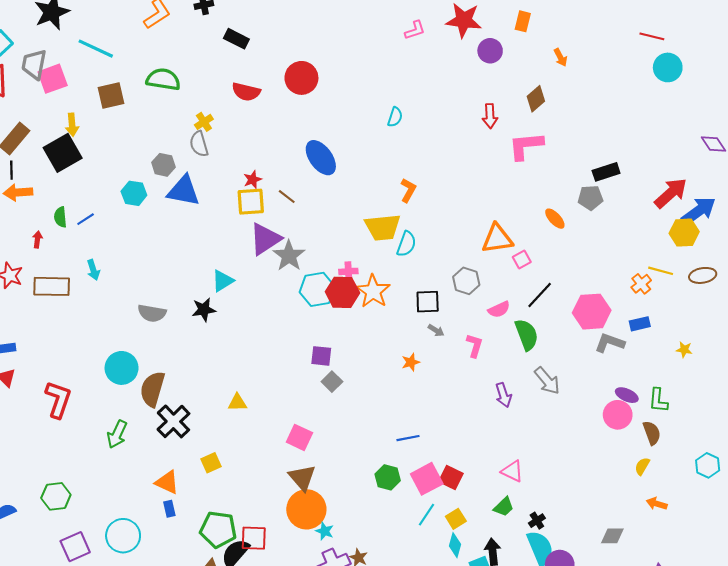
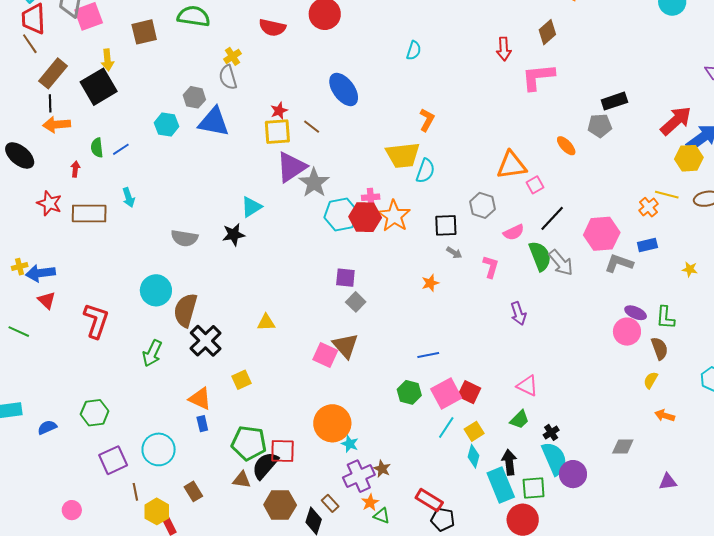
gray arrow: (547, 381) -> (561, 263), moved
brown triangle: (302, 478) -> (345, 346), moved

